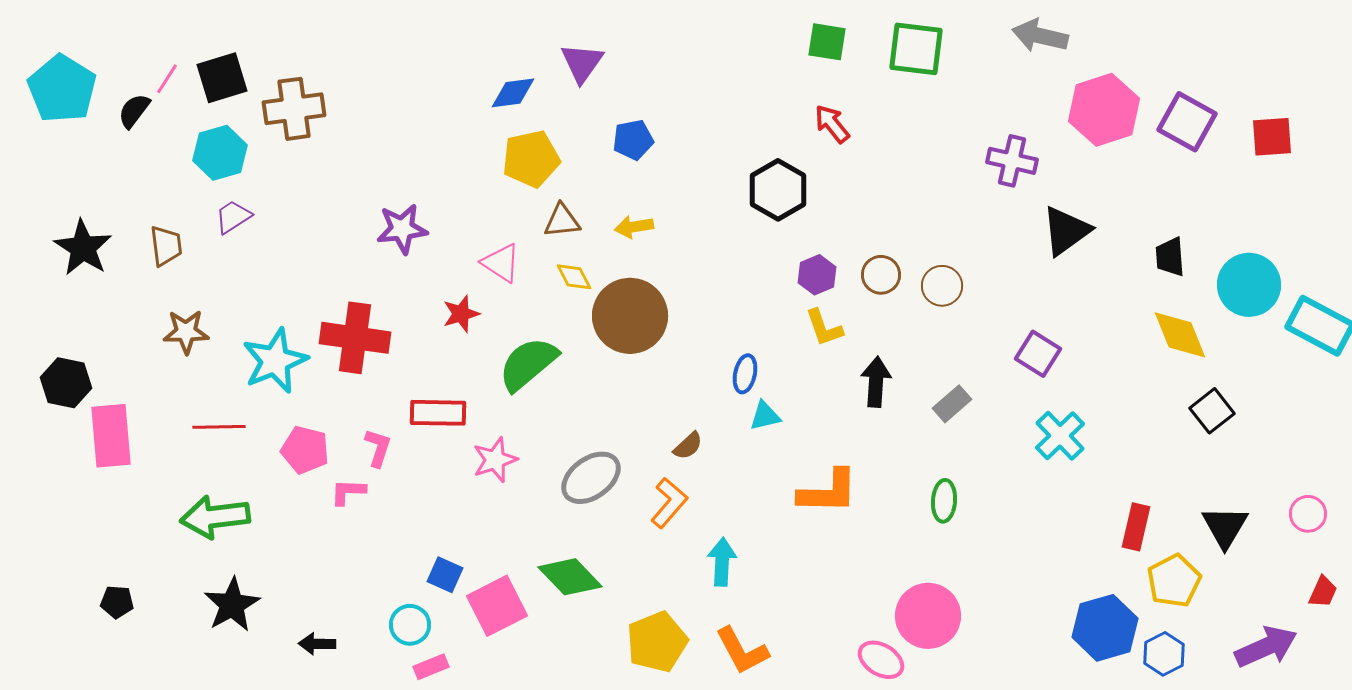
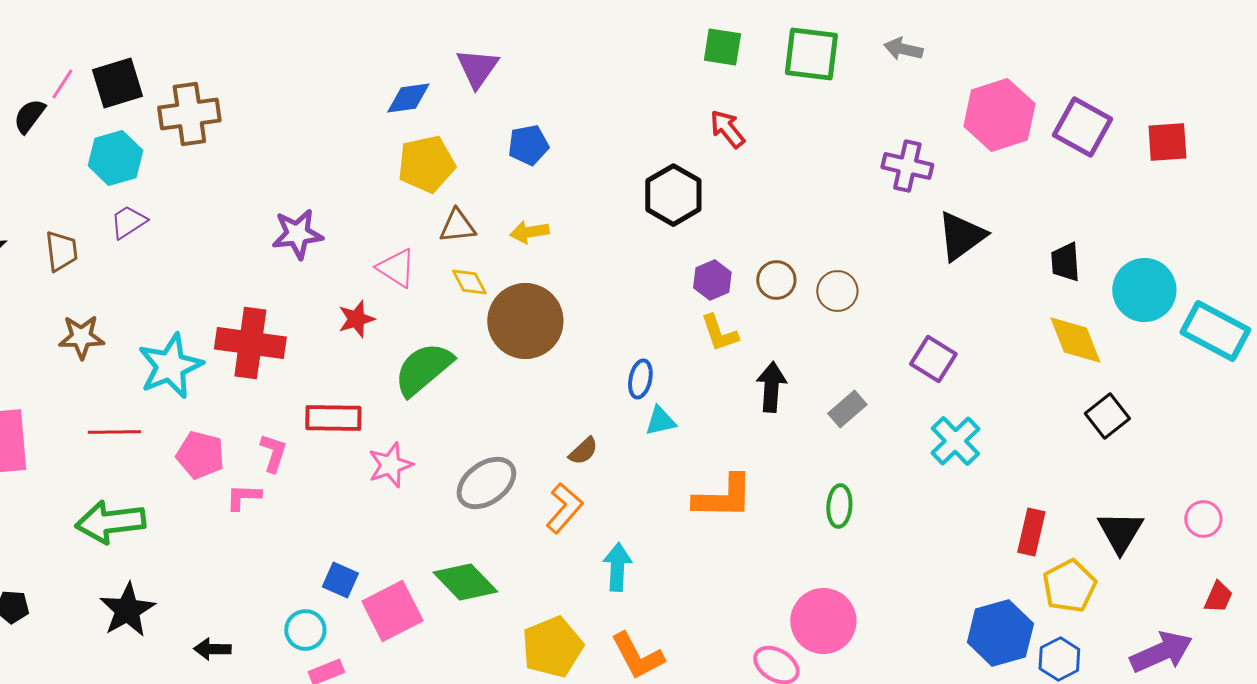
gray arrow: (1040, 36) -> (903, 49), moved, size x0.7

